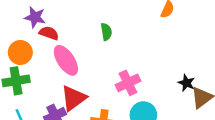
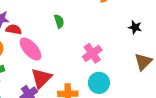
pink cross: (128, 83) -> (92, 53), moved
black star: (186, 83) -> (135, 27), moved

